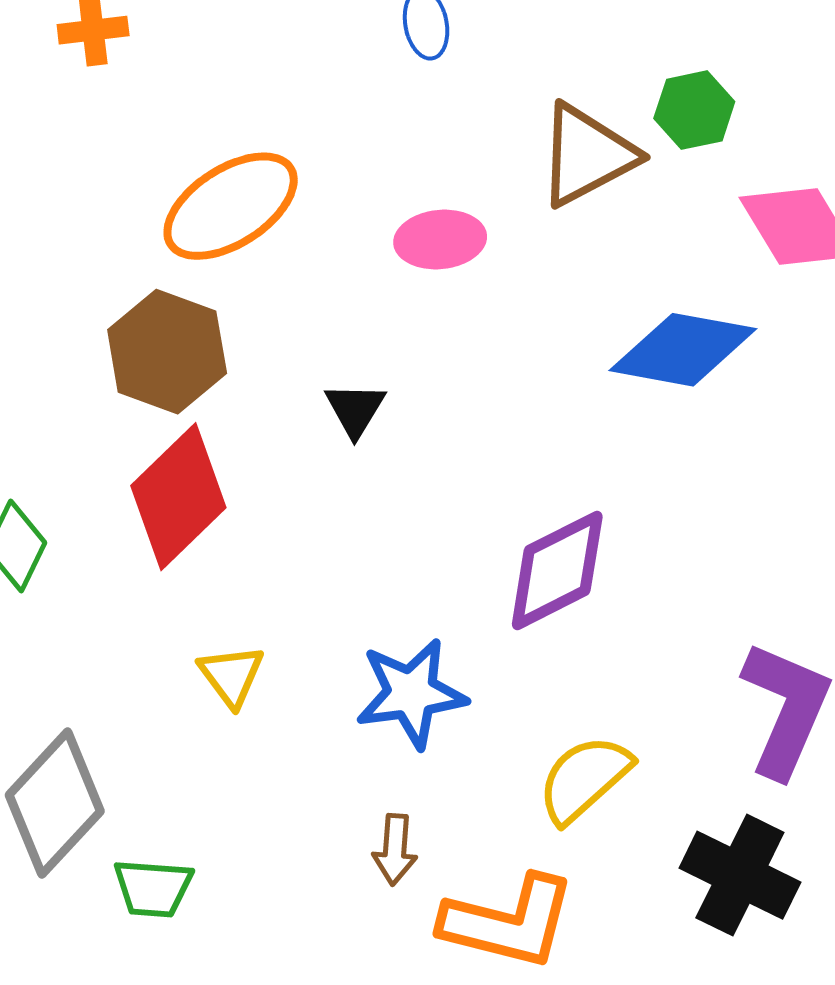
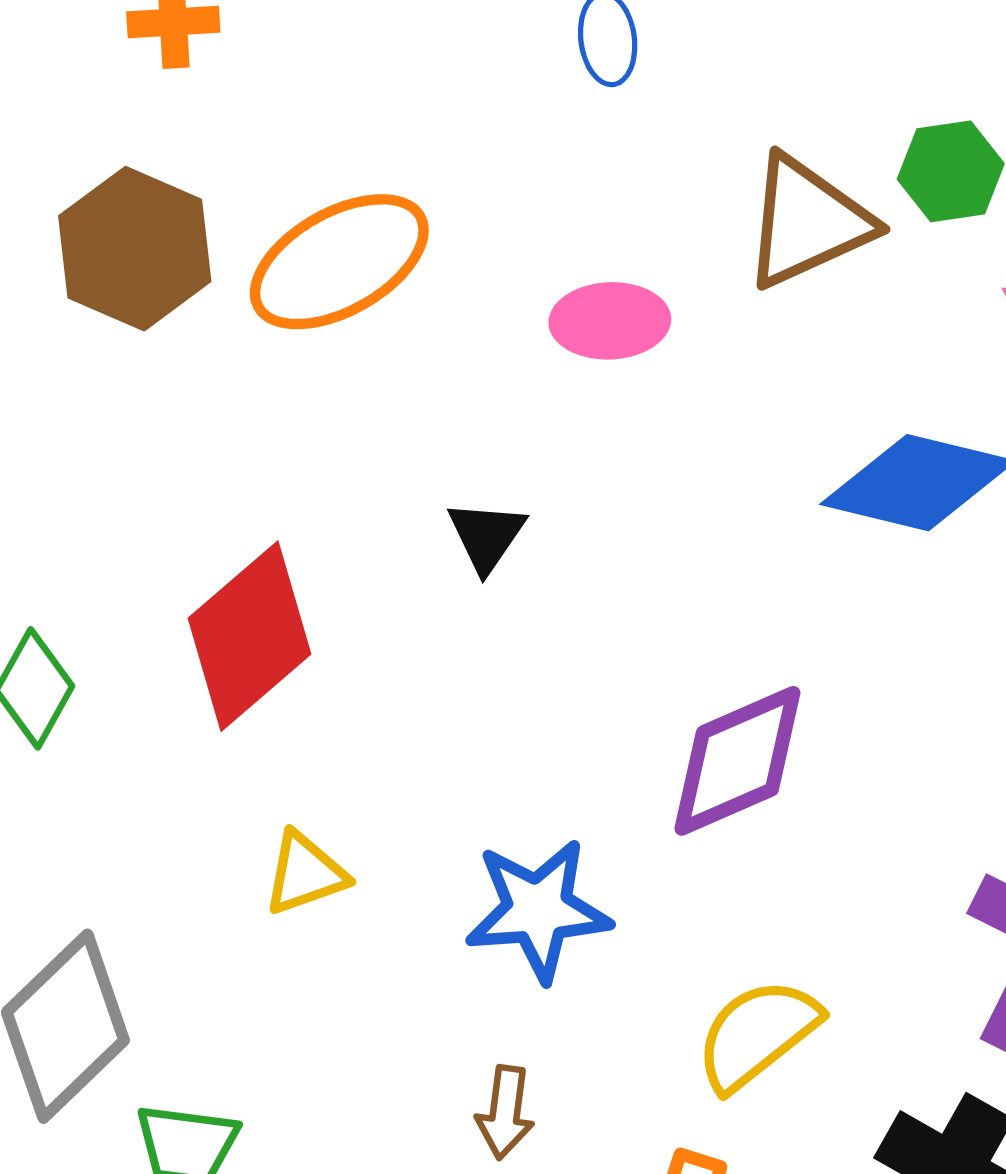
brown hexagon: (167, 352) -> (135, 249), moved
yellow triangle: (231, 676) -> (305, 873), turned 44

